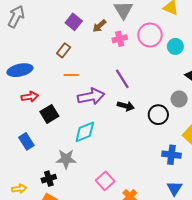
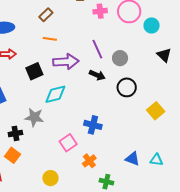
gray circle: (179, 99) -> (120, 58), moved
black square: (49, 114) -> (34, 71), moved
blue cross: (171, 155) -> (93, 125), moved
blue triangle: (175, 188) -> (132, 159), turned -49

